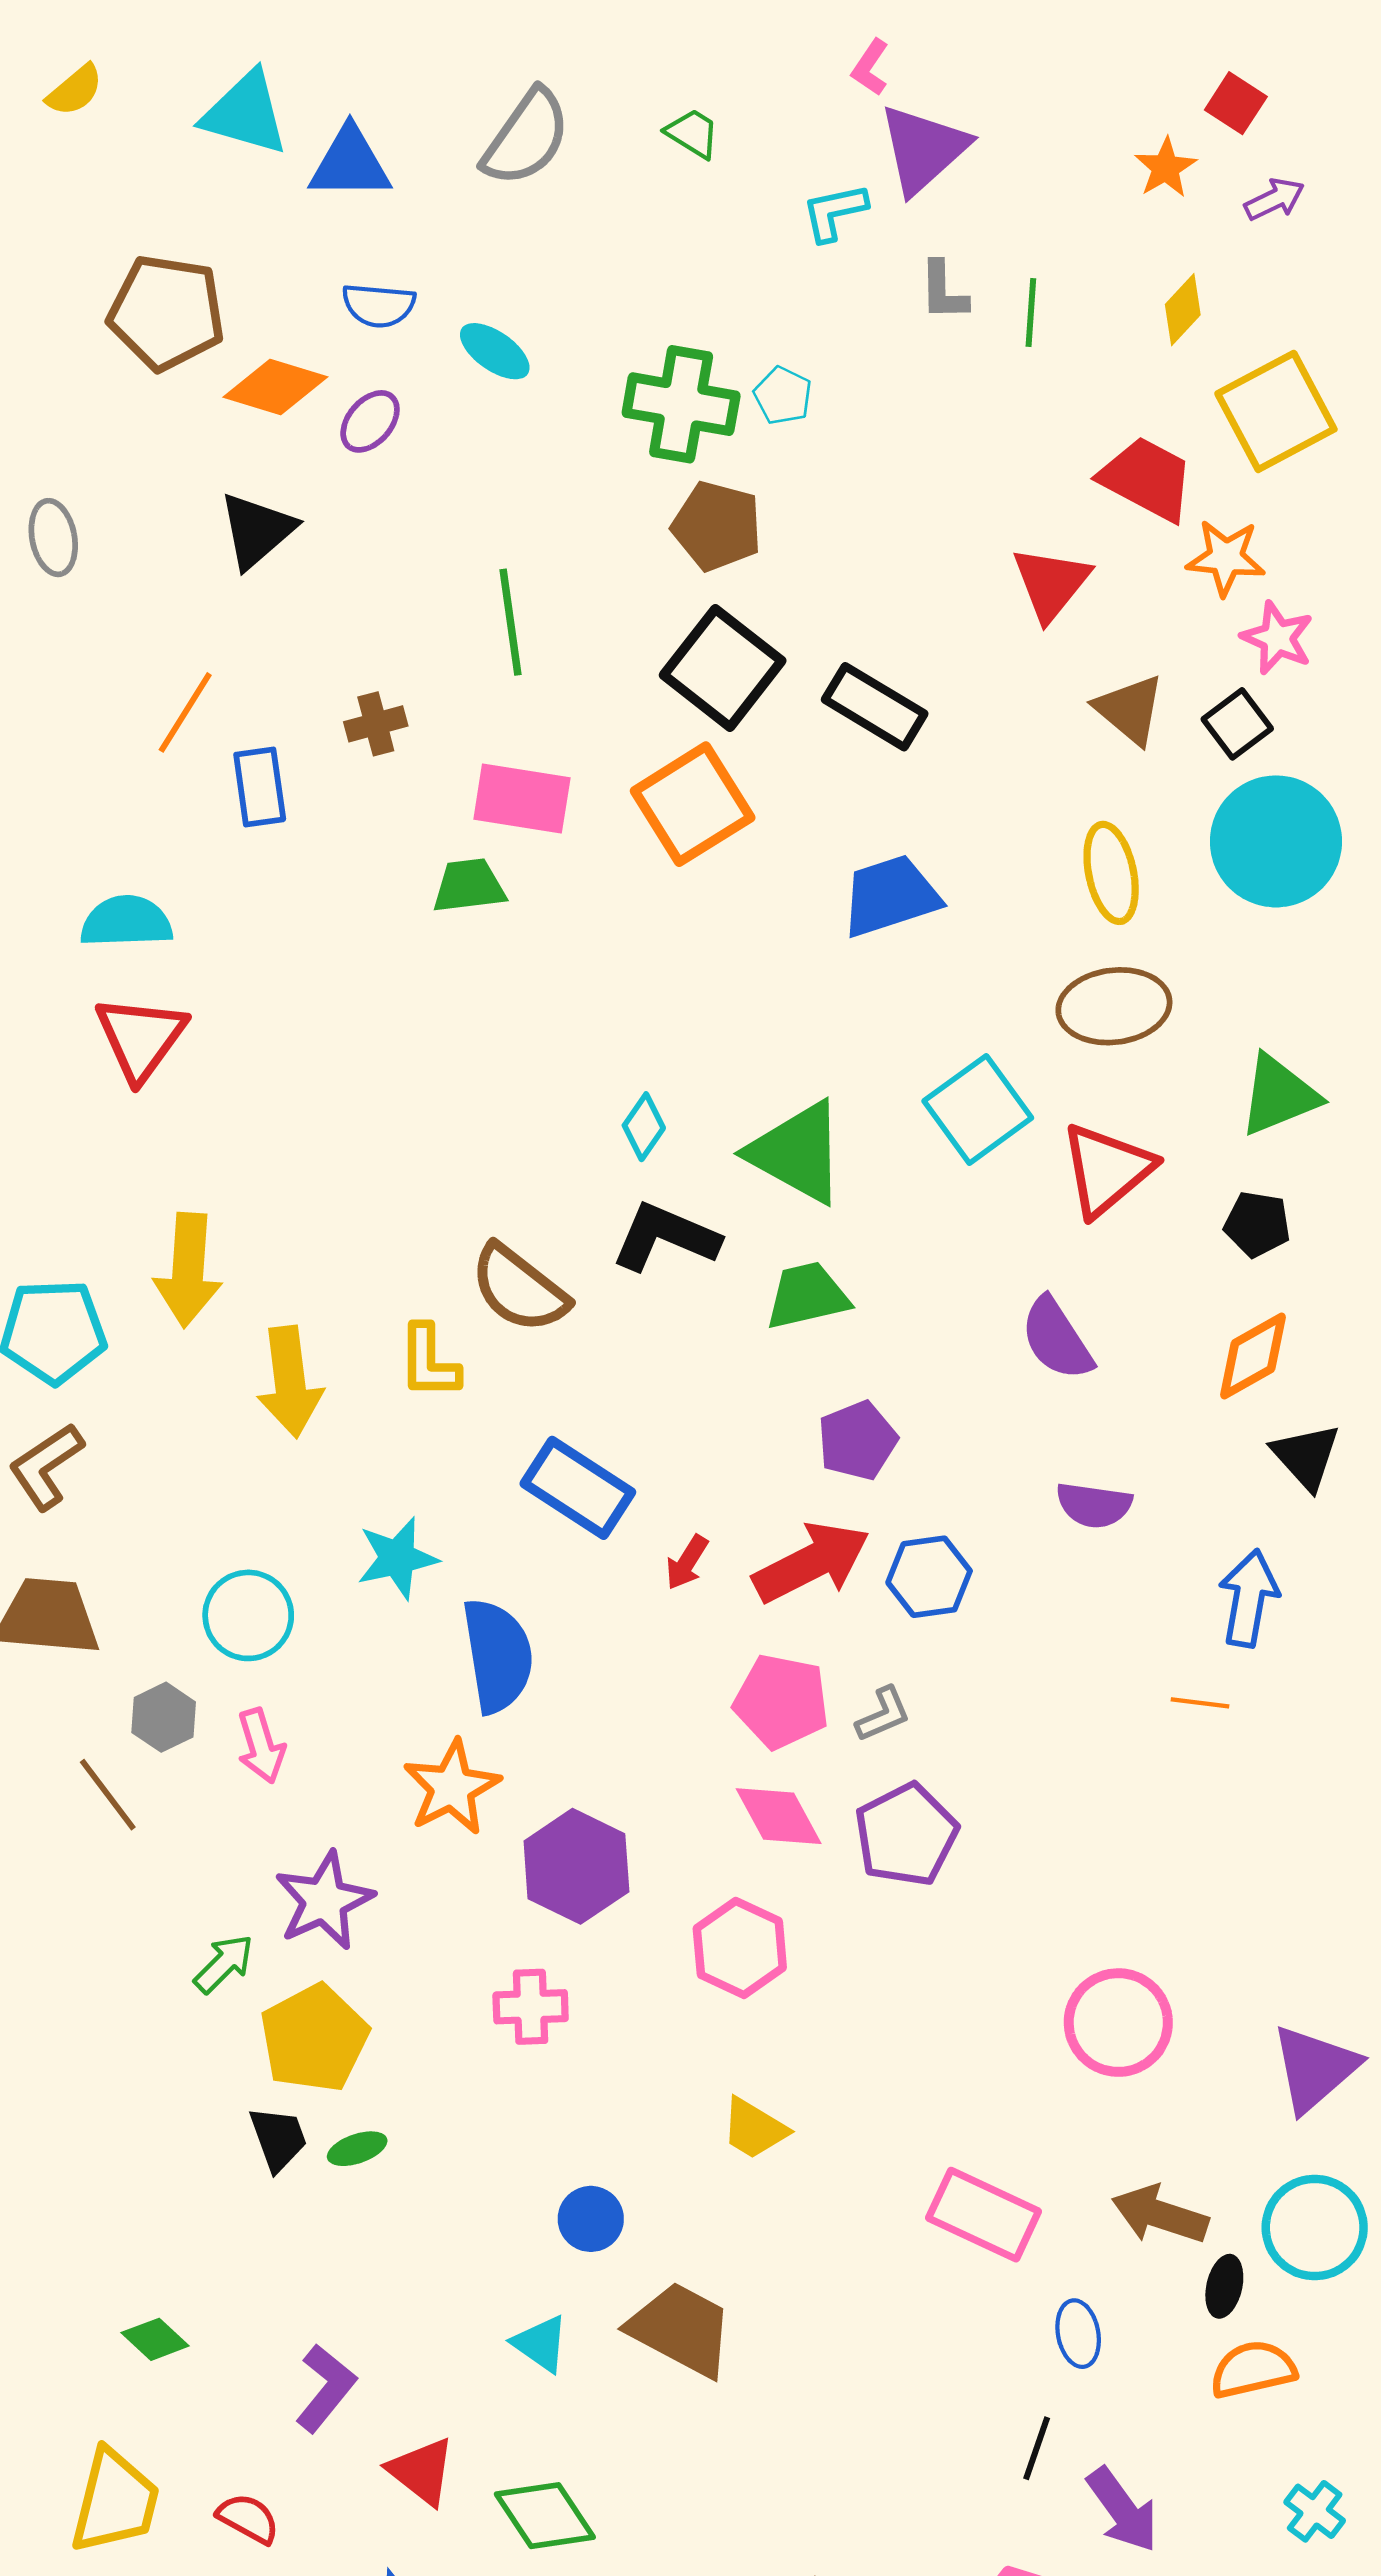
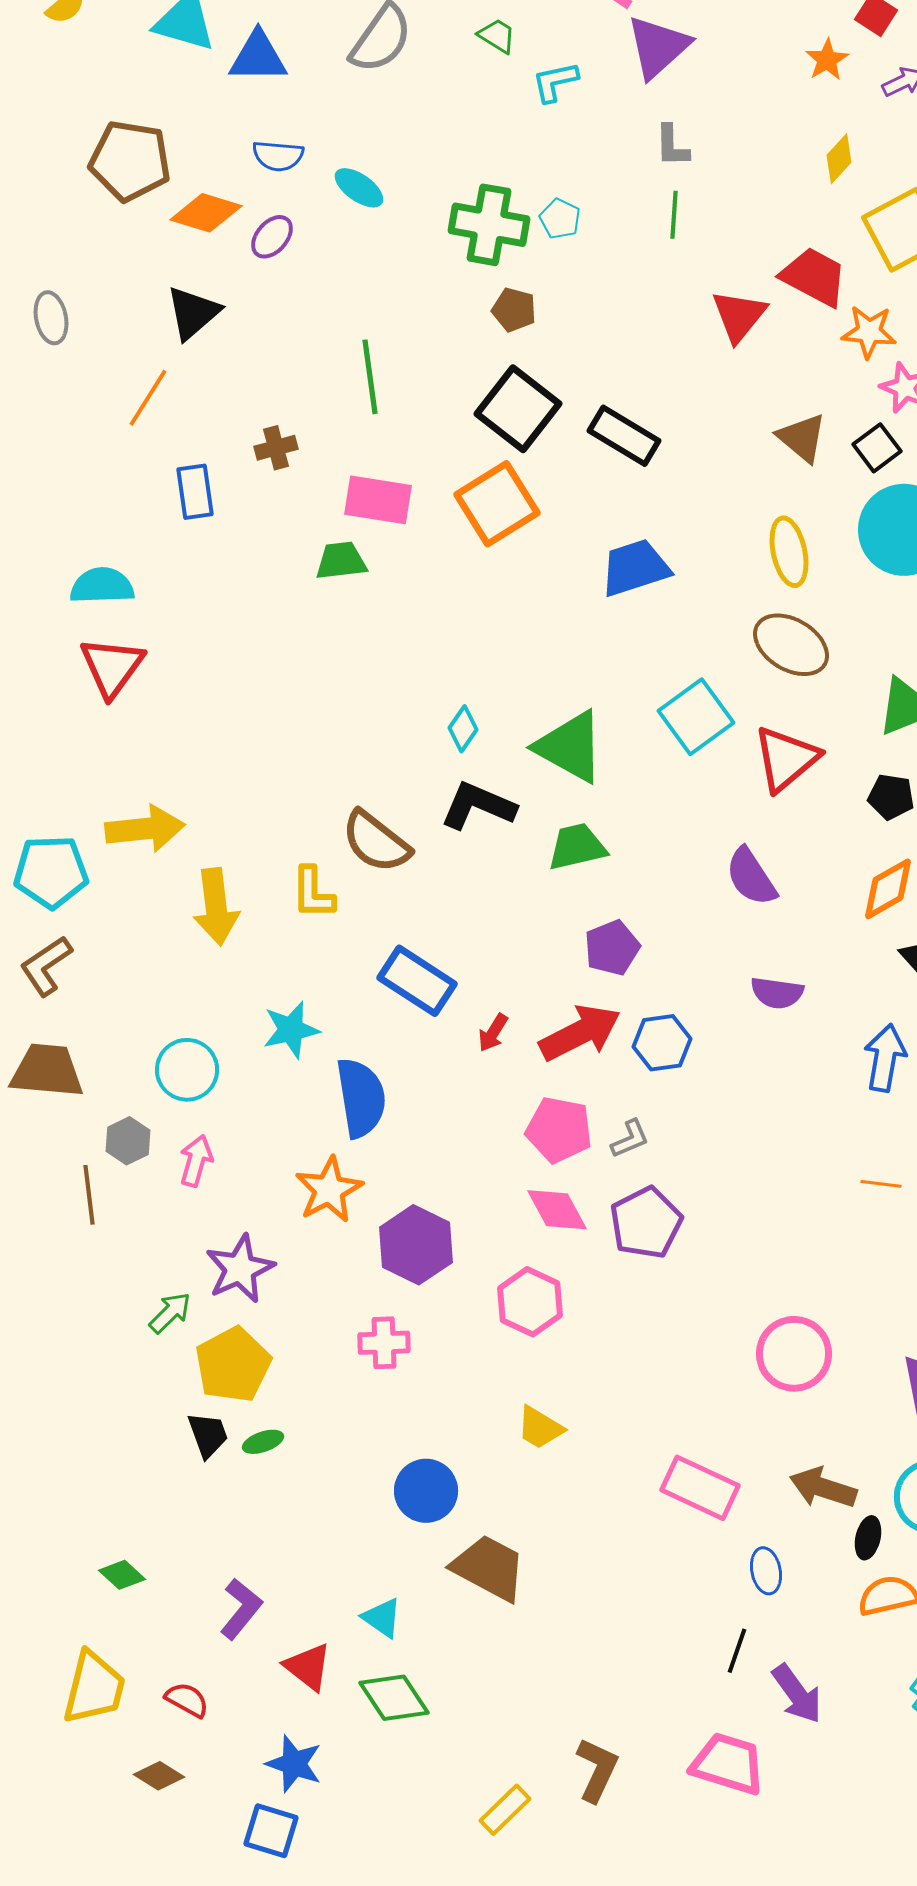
cyan L-shape: (834, 212) -> (555, 82), moved
green line: (1031, 312) -> (674, 215), moved
brown pentagon: (717, 526) -> (514, 310), size x0.7
red triangle: (1051, 583) -> (739, 316), moved
orange line: (185, 712) -> (148, 398), moved
brown ellipse: (1114, 1006) -> (791, 645), turned 38
yellow arrow: (188, 1270) -> (145, 829), turned -100
orange line: (1200, 1703) -> (881, 1184), moved
pink arrow: (261, 1746) -> (196, 1161), turned -147
brown line: (108, 1795) -> (89, 1195), turned 30
blue circle: (591, 2219) -> (426, 1491), size x1.4
cyan triangle: (541, 2344) -> (382, 1618), moved

